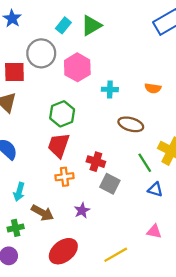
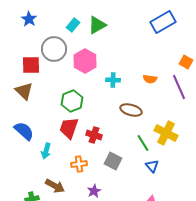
red cross: (96, 162) -> (94, 135), moved
orange cross: (64, 177) -> (79, 164), moved
blue triangle: (155, 190) -> (152, 166), turned 32
cyan arrow: (19, 192) -> (46, 151), moved
purple star: (82, 210) -> (94, 191), moved

